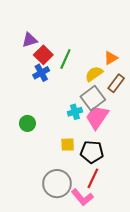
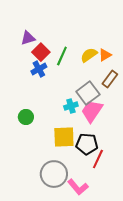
yellow semicircle: (94, 74) -> (89, 55), moved
yellow square: (68, 145) -> (64, 137), size x1.6
red line: (93, 178) -> (98, 159), moved

